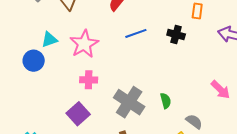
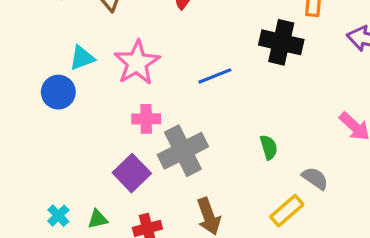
blue line: (136, 33) -> (215, 76), moved
black cross: (176, 35) -> (281, 42), size x1.5
gray cross: (129, 102) -> (183, 151), moved, turned 32

